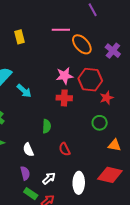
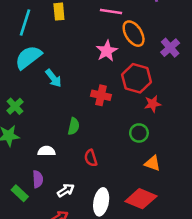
pink star: (65, 76) -> (107, 51), moved, turned -30
white semicircle: (28, 150) -> (46, 151), turned 104
green rectangle: (31, 194) -> (20, 193), moved

